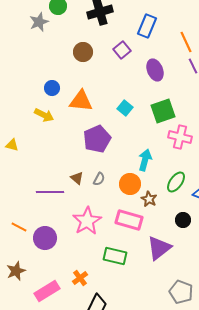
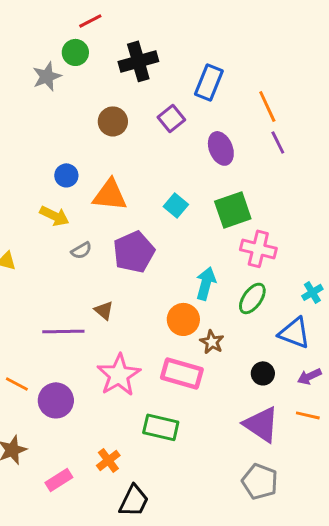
gray semicircle: (99, 179) -> (81, 250), moved, turned 32
green ellipse: (176, 182) -> (252, 298), moved
purple triangle: (159, 248) -> (261, 424), moved, turned -48
pink rectangle: (47, 291) -> (59, 480), size x0.7

